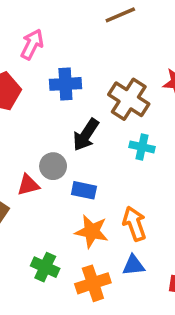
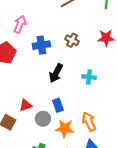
brown cross: (129, 99) -> (72, 40), moved, size x0.6
gray circle: (53, 166) -> (43, 119), moved
blue rectangle: (84, 190) -> (58, 105), turned 64

